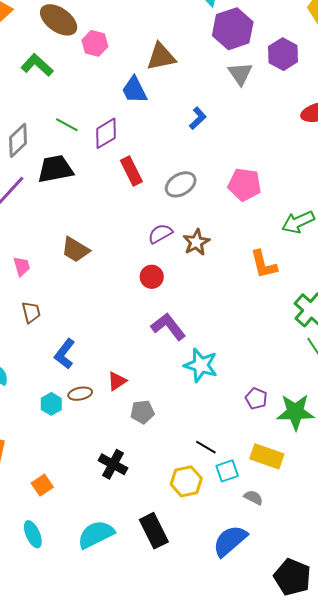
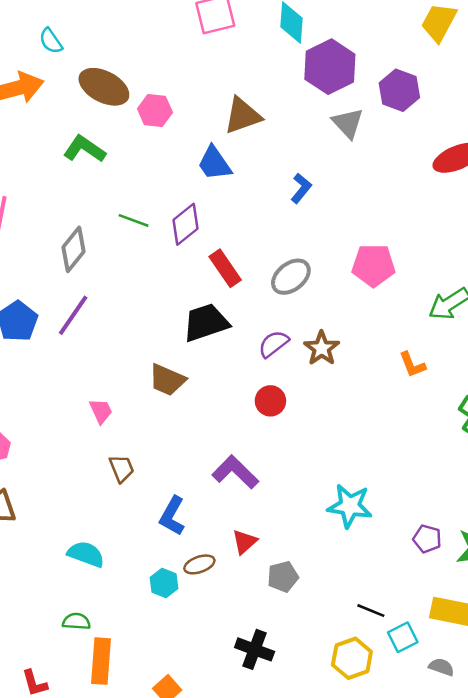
black trapezoid: (55, 169) -> (206, 323), moved
orange L-shape: (264, 264) -> (412, 365), size x0.7
purple L-shape: (168, 327) -> (235, 472), moved

